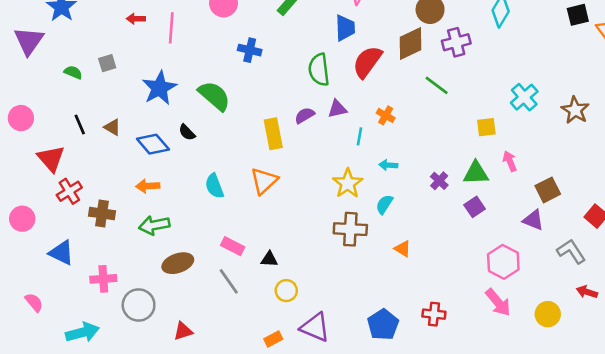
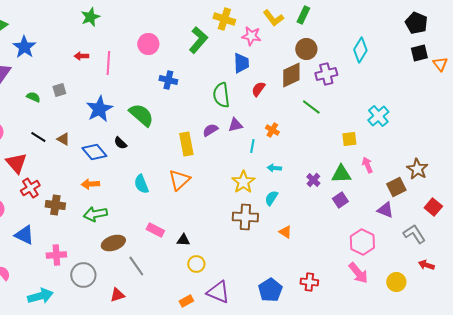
red semicircle: (367, 62) -> (258, 89), size x0.6
brown star: (575, 110) -> (417, 169), moved
black line: (80, 125) -> (38, 137), turned -35
gray line: (229, 281) -> (136, 266), moved

